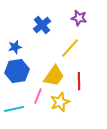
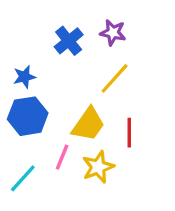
purple star: (79, 18) -> (113, 33), moved
cyan line: (14, 109) -> (23, 178), turned -36

